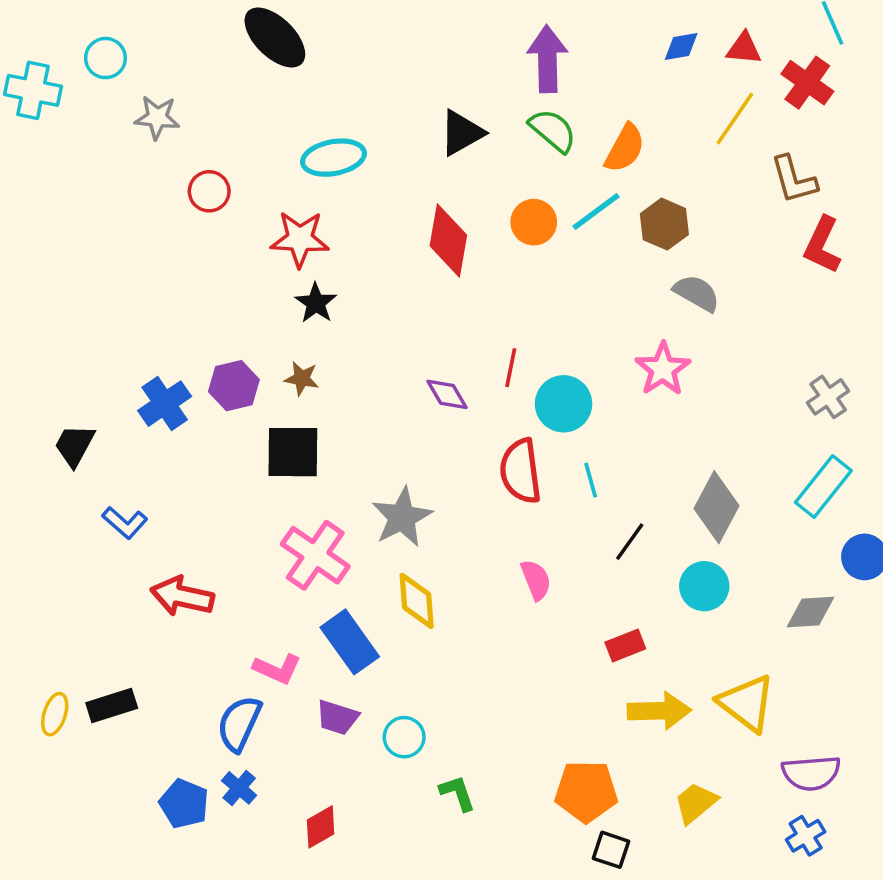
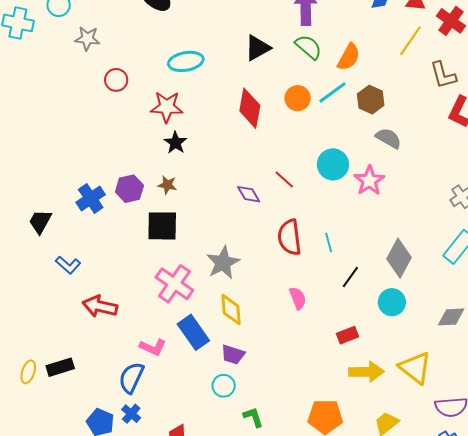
red line: (511, 368) -> (284, 179), turned -60
cyan circle: (564, 404) -> (333, 164), moved
purple trapezoid: (337, 717) -> (233, 355), moved

